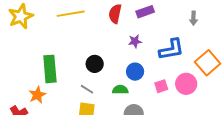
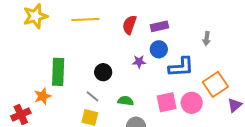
purple star: (135, 41) -> (139, 62), moved
blue circle: (135, 72) -> (159, 49), moved
pink square: (161, 86) -> (167, 102), size x1.5

